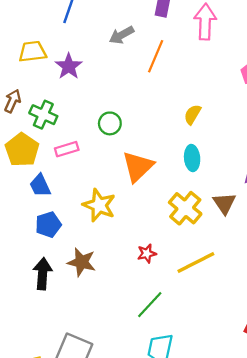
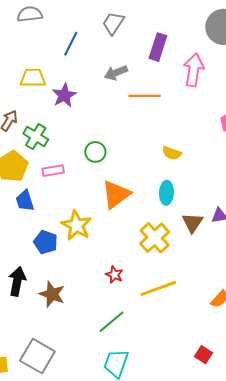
orange line: (156, 56) -> (145, 96), turned 60
yellow semicircle: (192, 114) -> (172, 153), turned -108
brown triangle: (224, 203) -> (192, 223), moved
blue pentagon: (48, 225) -> (46, 242), moved, turned 30
red star: (147, 253) -> (114, 275), turned 30
brown star: (82, 262) -> (52, 294), moved

